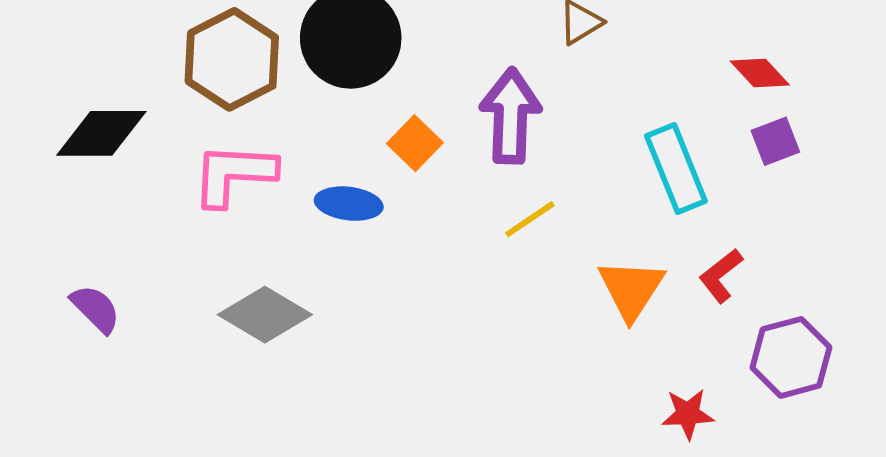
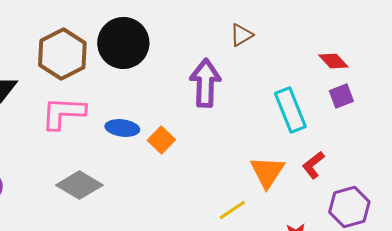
orange square: (415, 143) -> (161, 140), moved
yellow line: (530, 219) -> (232, 210), moved

